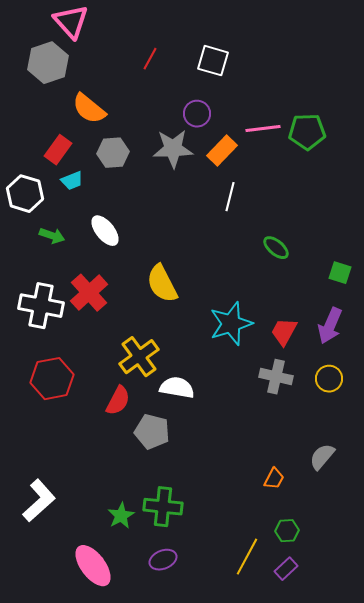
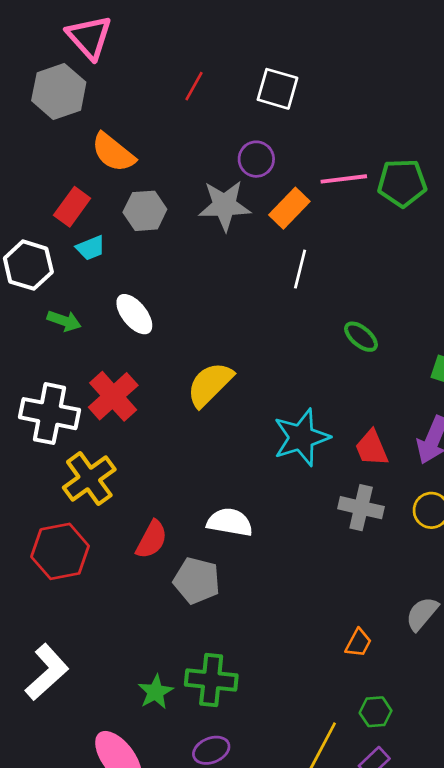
yellow semicircle: (162, 284) -> (210, 384), turned 72
red trapezoid: (284, 332) -> (372, 448), turned -52
yellow cross: (139, 357) -> (89, 479), moved
red hexagon: (52, 379) -> (60, 551), moved

